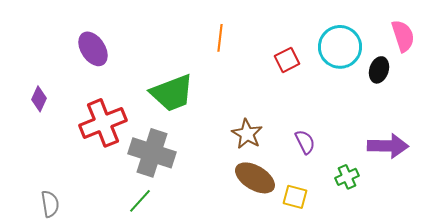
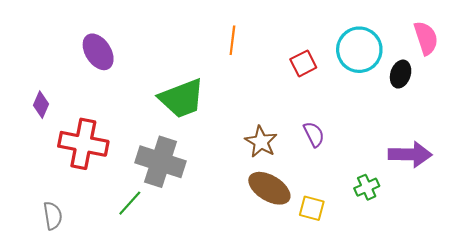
red cross: (103, 123) -> (83, 144), moved, turned 33
purple semicircle: (305, 142) -> (314, 134), moved
green line: (140, 201) -> (130, 203), moved

